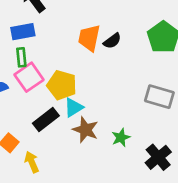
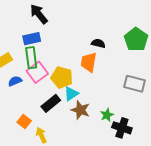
orange trapezoid: (89, 38) -> (89, 62), moved
black semicircle: (112, 41) -> (98, 43), turned -128
green rectangle: (21, 57) -> (31, 58), size x1.5
black cross: (158, 157) -> (122, 128), moved, turned -30

